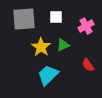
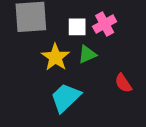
white square: (56, 17) -> (77, 27), moved
pink cross: (86, 26) -> (105, 24), moved

